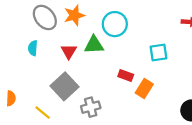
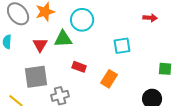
red rectangle: (126, 75) -> (79, 67), moved
gray square: (64, 86) -> (36, 77), turned 35

